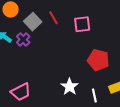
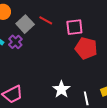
red line: (53, 18) -> (46, 20), turned -32
red pentagon: (98, 60) -> (86, 48), moved

